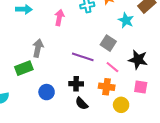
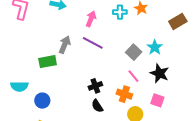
cyan star: (126, 20) -> (155, 47), moved
purple line: (83, 57) -> (93, 43), moved
black cross: (76, 84) -> (95, 86), turned -32
blue circle: (47, 92) -> (42, 101), moved

